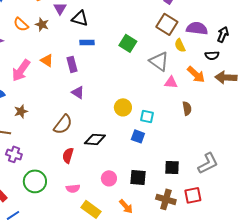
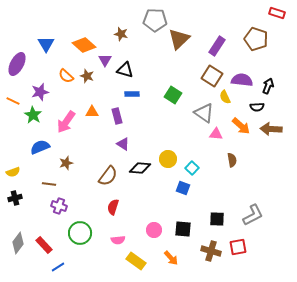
orange triangle: (47, 60) -> (92, 112), turned -32
cyan square: (147, 116) -> (192, 168), turned 32
black diamond: (95, 139) -> (140, 168), moved

